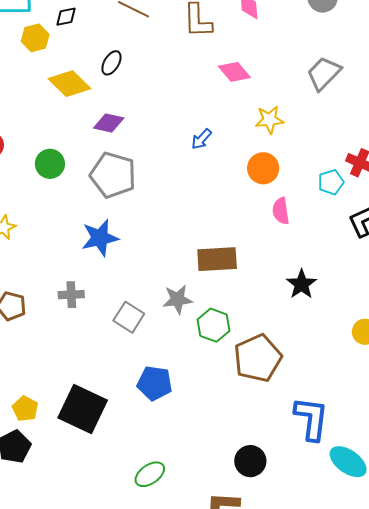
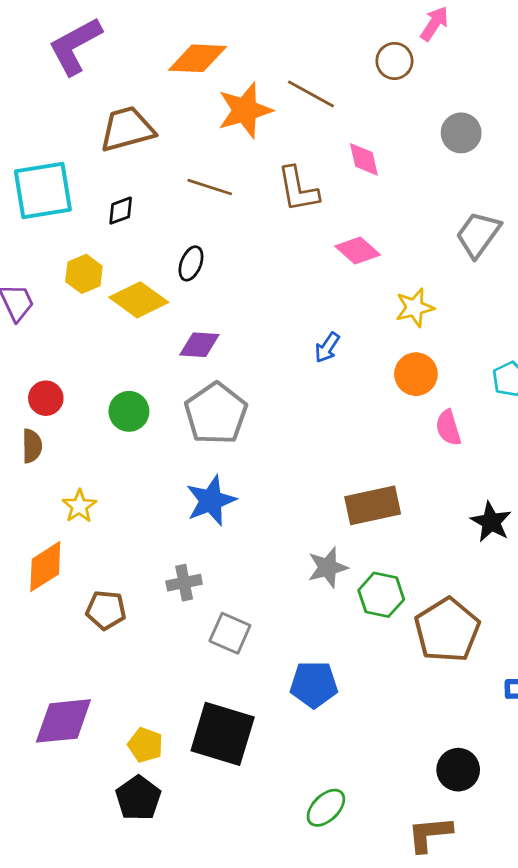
yellow hexagon: (35, 38) -> (84, 274), moved
gray pentagon: (113, 175) -> (216, 414), turned 30
gray square: (129, 317) -> (230, 633), moved

